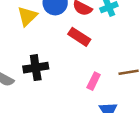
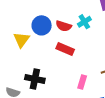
black cross: (36, 68) -> (35, 79), turned 30

